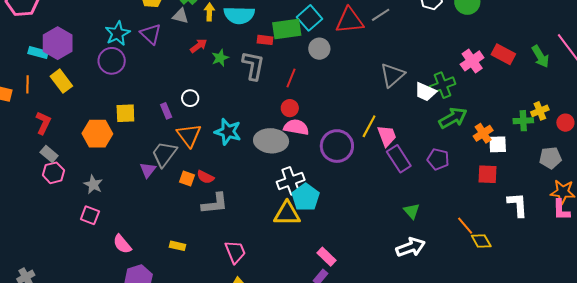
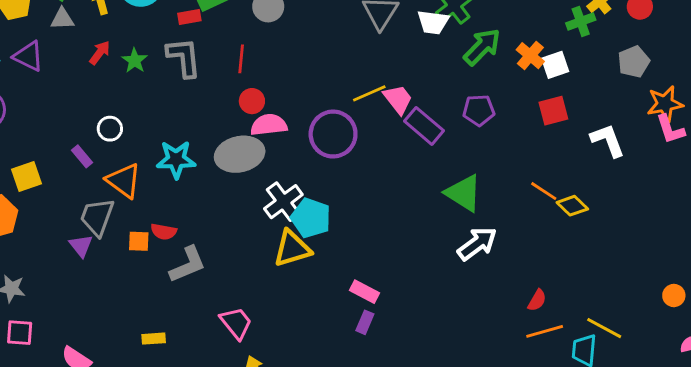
yellow line: (369, 126) -> (369, 93), turned 55
green triangle: (412, 211) -> (464, 193), size x1.6

